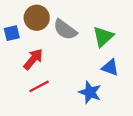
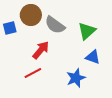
red arrow: (33, 59) -> (41, 50), moved
blue star: (90, 92) -> (76, 78), turned 30

